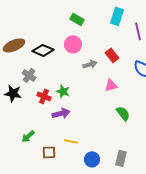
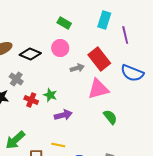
red rectangle: (112, 55) -> (99, 59), size x1.6
pink triangle: (111, 85) -> (98, 89), size x1.6
purple arrow: (61, 113) -> (63, 115), moved
green arrow: (28, 136) -> (15, 140), size x1.5

